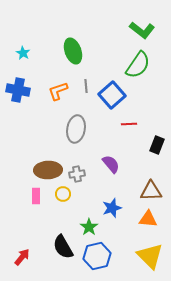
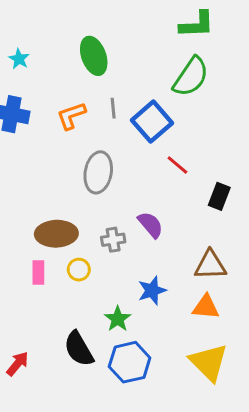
green L-shape: (142, 30) -> (197, 24), turned -40
red line: (129, 124) -> (177, 165), turned 42
gray cross: (77, 174) -> (113, 240), moved

